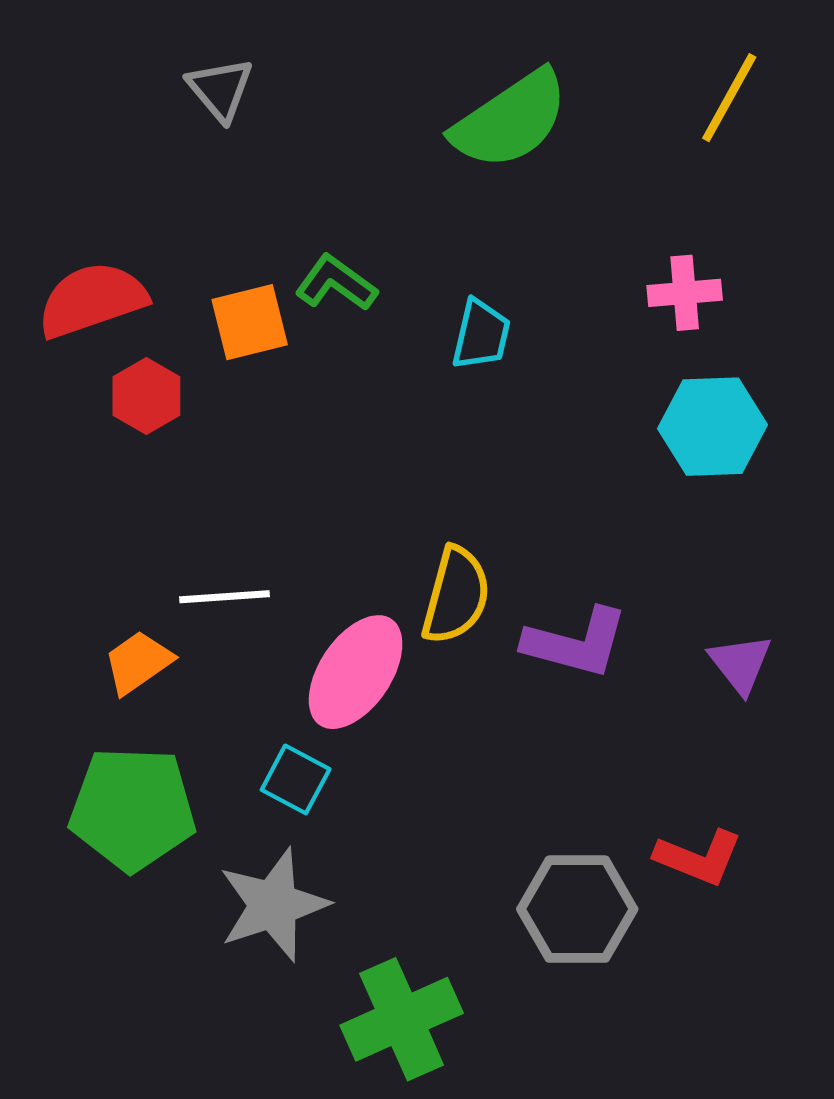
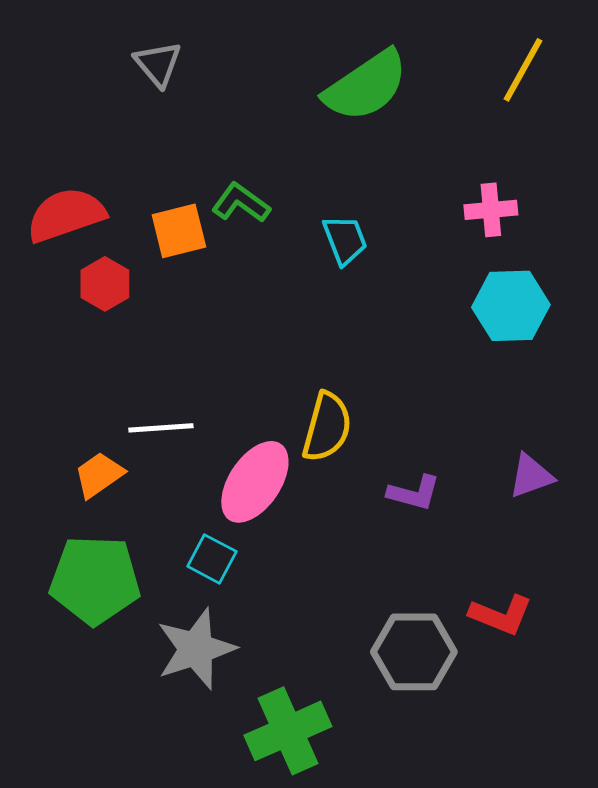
cyan trapezoid: (481, 335) -> (345, 240), turned -34
purple L-shape: (576, 643) -> (414, 493), moved, size x0.7
purple triangle: (740, 664) -> (531, 476), turned 48

